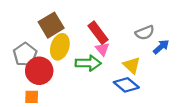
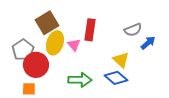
red rectangle: (98, 33) -> (90, 30), turned 45
pink triangle: (102, 49) -> (74, 45), moved
green arrow: (88, 63) -> (80, 80), moved

